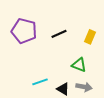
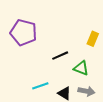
black line: (59, 34) -> (60, 56), moved

